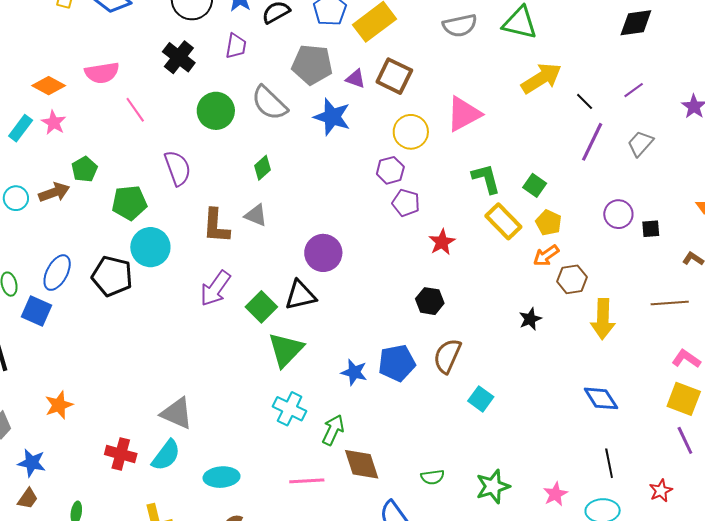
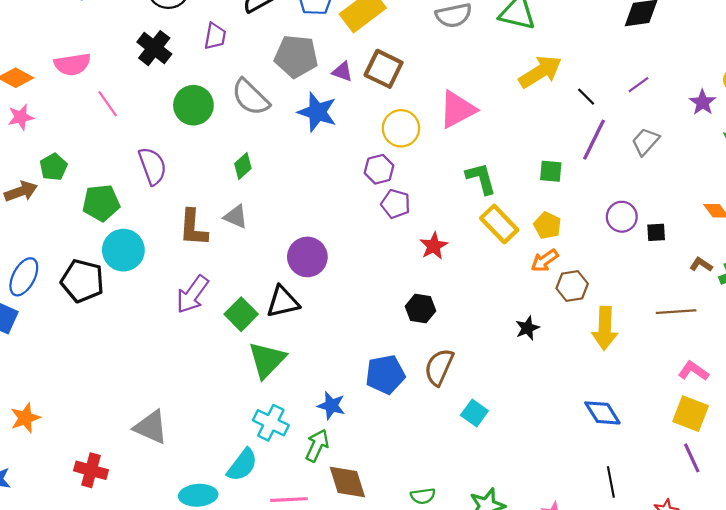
pink star: (54, 123) -> (21, 117), turned 30
green square: (535, 185) -> (551, 171), moved, turned -30
blue star: (354, 372) -> (331, 406), moved
cyan semicircle: (166, 455) -> (242, 465), moved

